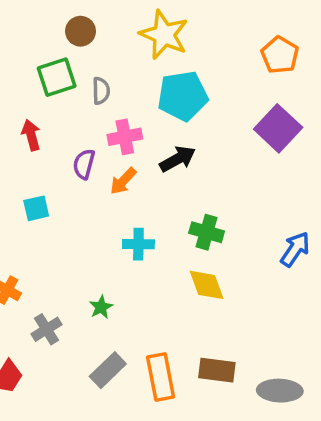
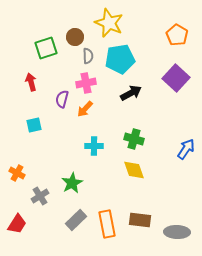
brown circle: (81, 31) -> (75, 37), moved
gray semicircle: (101, 91) -> (88, 56), moved
black arrow: (178, 159) -> (131, 93), moved
green star: (101, 307) -> (72, 183), size x1.5

